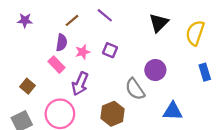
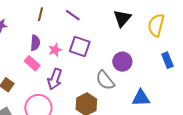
brown line: (72, 20) -> (40, 14), moved, turned -32
purple square: (110, 50) -> (80, 47), size x1.5

